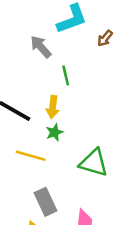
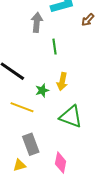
gray arrow: (41, 47) -> (37, 22), turned 42
yellow arrow: (53, 107) -> (62, 82), moved

